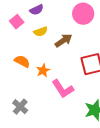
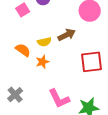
yellow semicircle: (41, 32) -> (44, 42), moved
pink L-shape: (63, 89) -> (59, 99), moved

